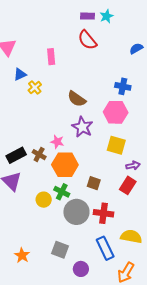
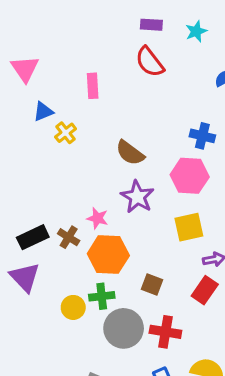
cyan star: (107, 16) -> (196, 31), moved
yellow square: (116, 145) -> (189, 227), turned -30
green cross: (62, 192) -> (102, 296), turned -35

